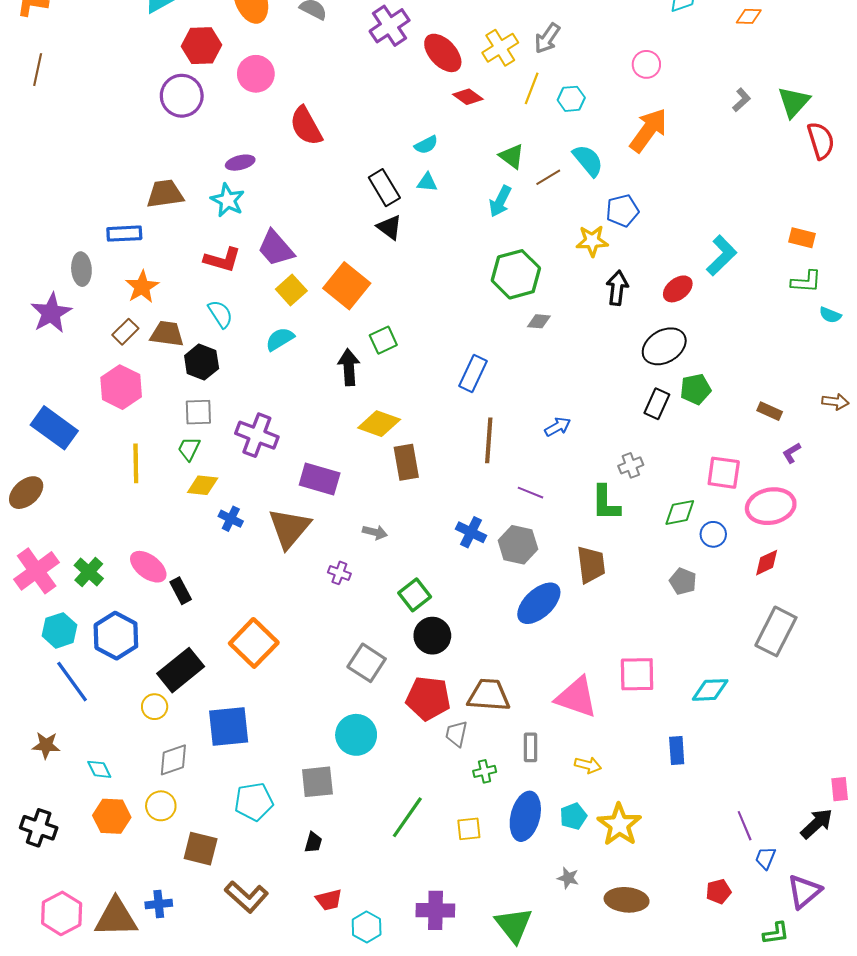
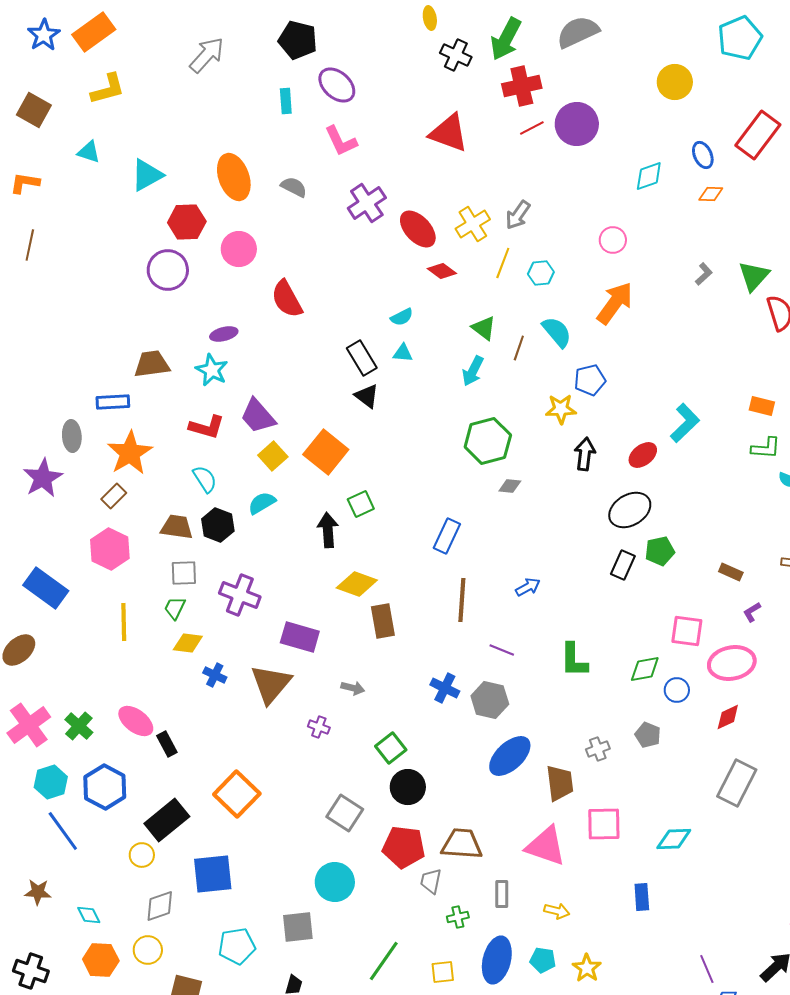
brown line: (548, 177) -> (519, 348), turned -40
orange star: (142, 287) -> (130, 453), size x1.4
brown trapezoid: (167, 334) -> (177, 527), moved
black hexagon: (202, 362) -> (218, 525), moved
gray cross: (631, 465) -> (598, 749), moved
brown trapezoid: (591, 565) -> (560, 783), moved
cyan pentagon: (573, 816) -> (543, 960), turned 30
yellow star: (619, 825) -> (587, 968), size x0.7

